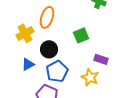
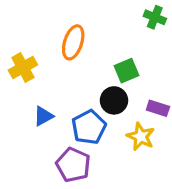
yellow cross: (25, 33) -> (23, 67), moved
black circle: (49, 49) -> (114, 100), moved

